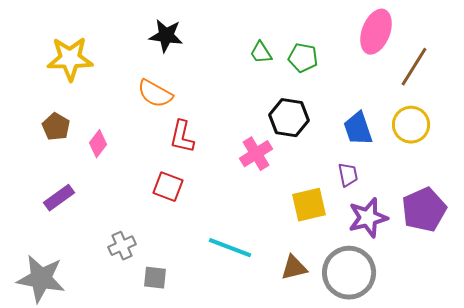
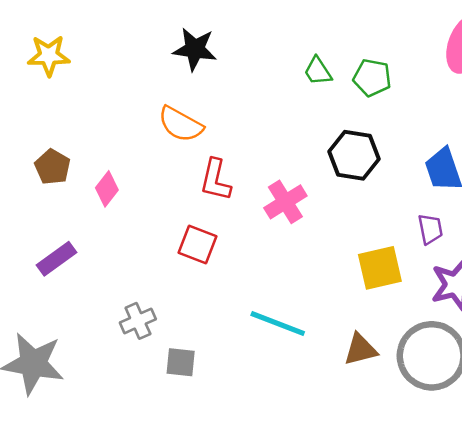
yellow star: (70, 59) -> (49, 56), moved, size x0.7
pink cross: (256, 154) -> (285, 202), moved

